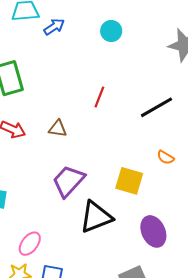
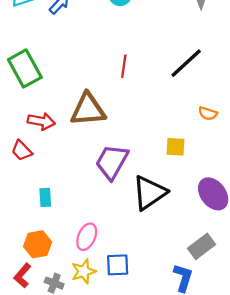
brown triangle: (58, 129) -> (88, 110), size x1.8
yellow square: (129, 181) -> (176, 147), size x0.7

